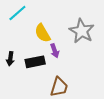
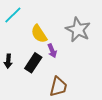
black rectangle: (35, 62) -> (33, 63), turned -42

